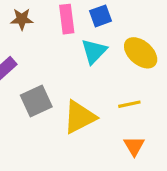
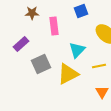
pink rectangle: (67, 19) -> (54, 26), moved
cyan triangle: (94, 51) -> (77, 50), moved

